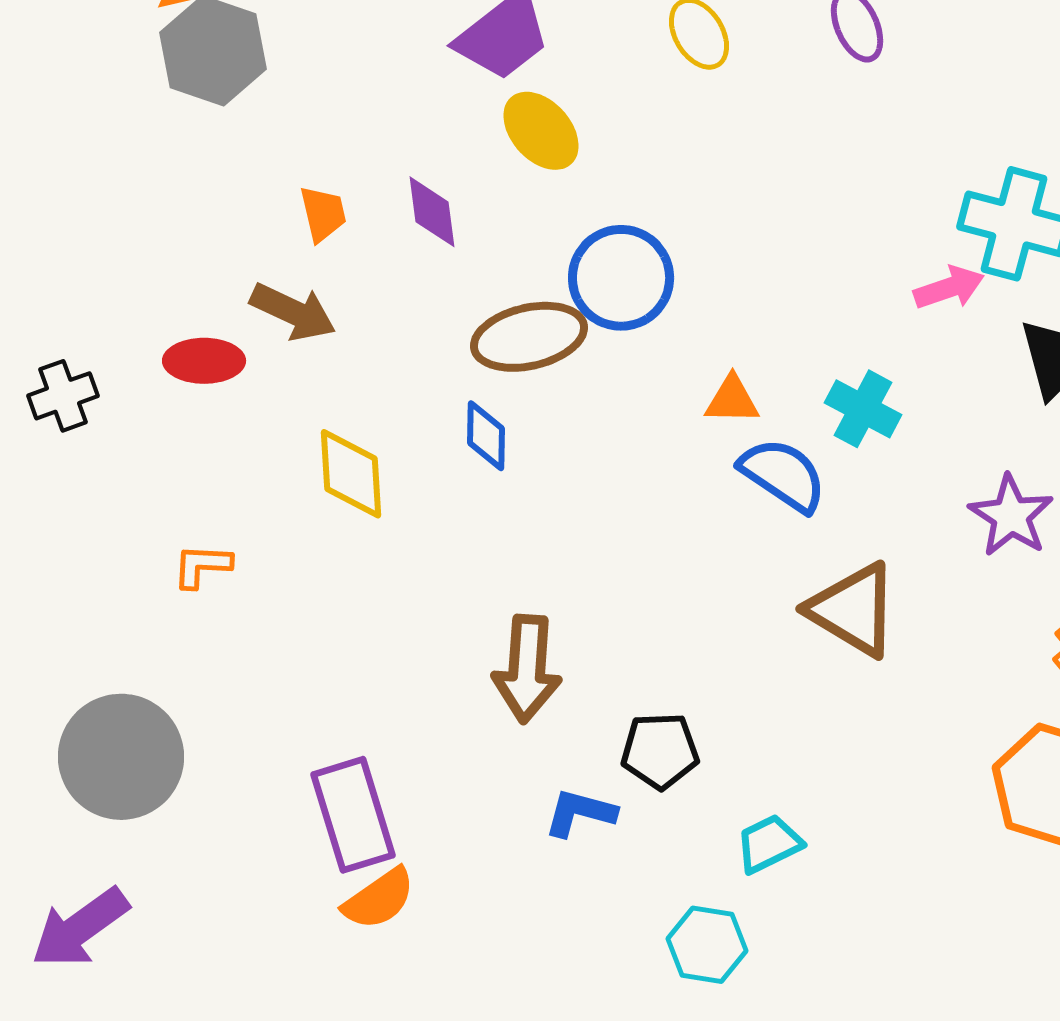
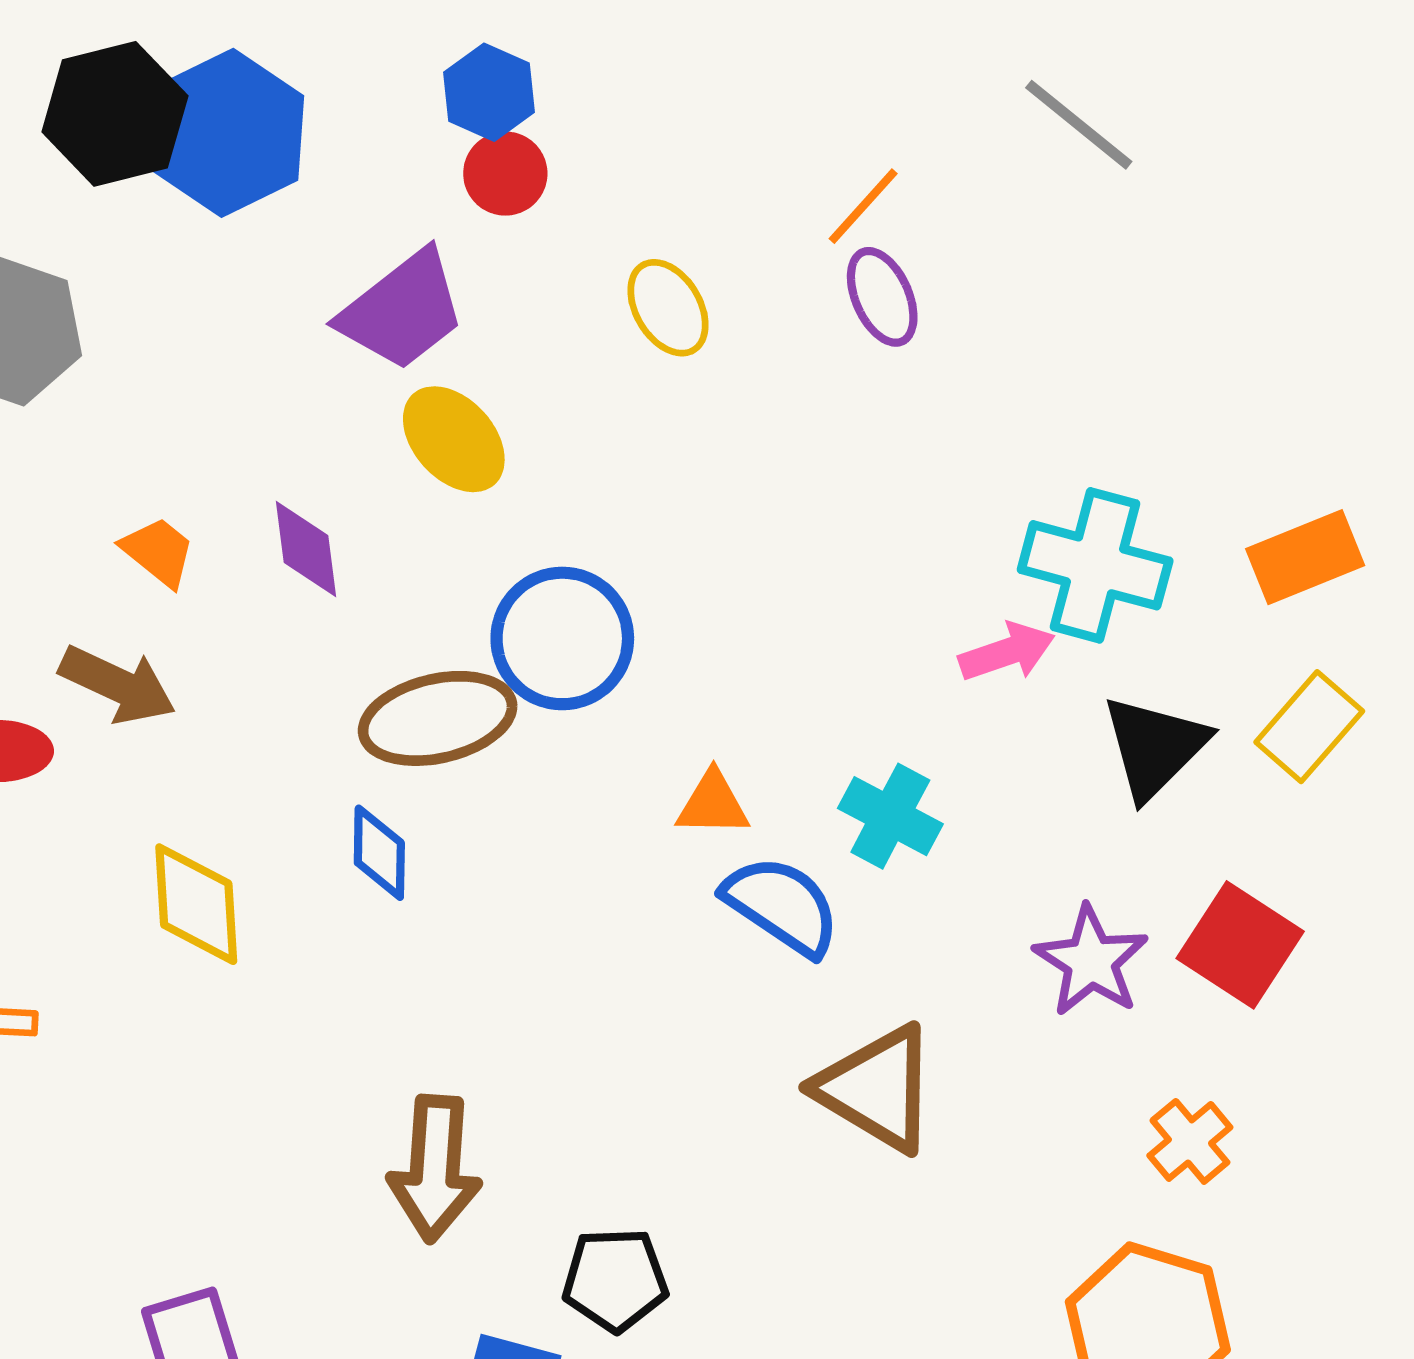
orange trapezoid: (323, 214) -> (158, 552), turned -38

